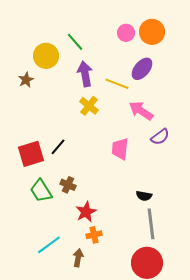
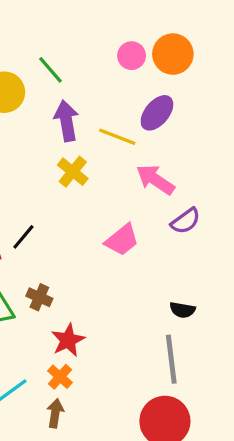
pink trapezoid: (120, 149) -> (122, 240), turned -135
black semicircle: (144, 196) -> (182, 310), moved
orange cross: (94, 235) -> (60, 377), moved, turned -35

